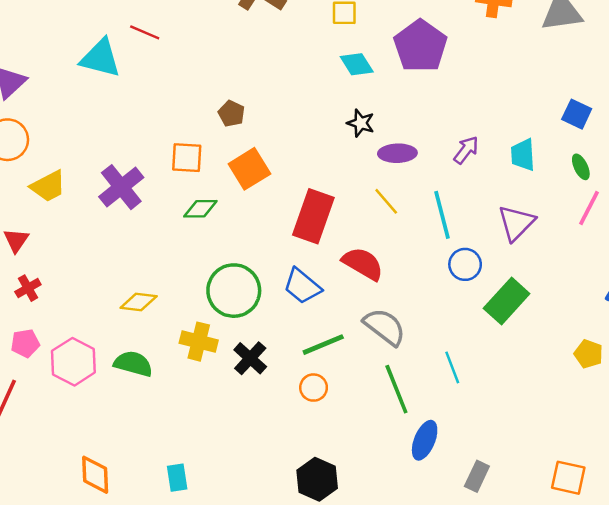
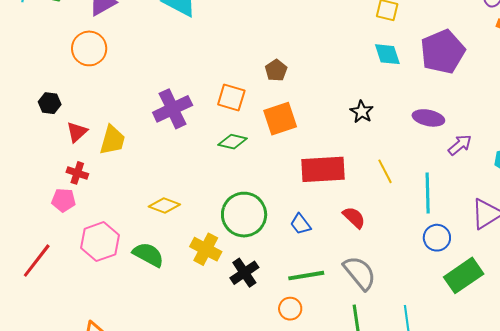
black star: (361, 123) -> (362, 112), moved
purple ellipse: (397, 153) -> (428, 118), moved
yellow trapezoid: (48, 186) -> (112, 140), moved, turned -60
red rectangle: (313, 216) -> (323, 169), turned 54
red semicircle: (363, 264) -> (354, 217), size x0.7
blue trapezoid: (302, 286) -> (301, 224), size x0.7
red cross: (28, 288) -> (77, 173), turned 35
pink pentagon: (25, 343) -> (64, 200), moved

